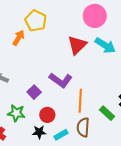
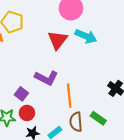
green rectangle: (107, 113) -> (98, 118), moved
red circle: (47, 115) -> (27, 113), moved

